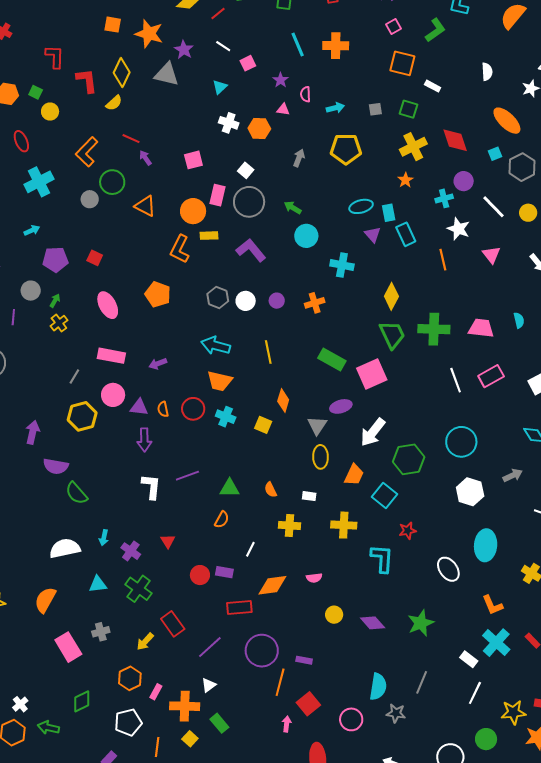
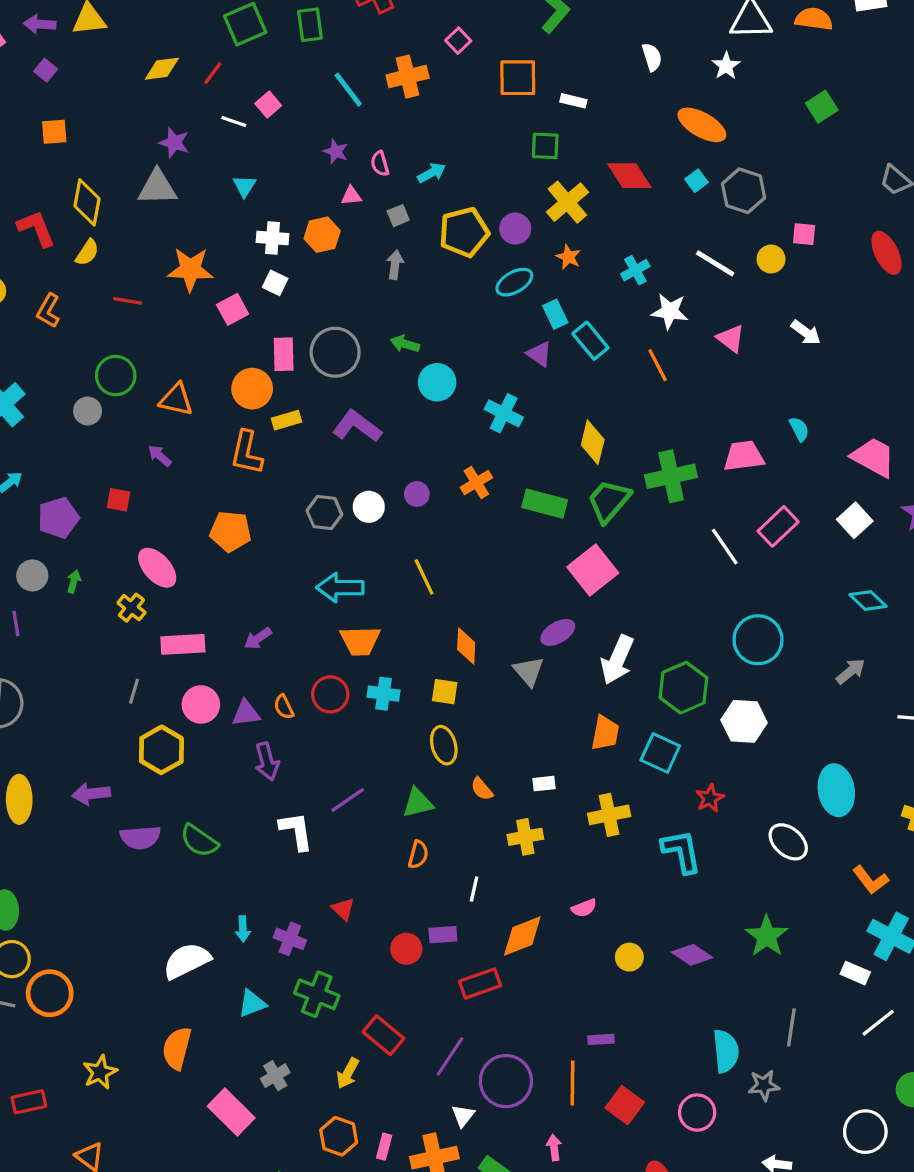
pink square: (394, 27) -> (458, 41), moved
orange star: (149, 34) -> (190, 269), moved
pink square: (248, 63) -> (268, 104), moved
gray square: (375, 109) -> (398, 216), moved
orange L-shape: (87, 152) -> (48, 311), moved, size x0.7
purple arrow: (145, 158) -> (160, 456), moved
white square: (246, 170) -> (275, 283), moved
purple circle: (464, 181) -> (515, 229), moved
cyan ellipse: (361, 206) -> (514, 282), moved
cyan cross: (342, 265) -> (504, 413), turned 30
yellow cross: (59, 323) -> (131, 608), moved
green trapezoid: (392, 335) -> (609, 501), turned -100
green rectangle: (332, 359) -> (545, 504), moved
purple arrow: (33, 432) -> (91, 794), turned -95
yellow ellipse: (321, 457) -> (444, 745), moved
white hexagon: (470, 492) -> (744, 721), moved
green semicircle: (77, 493) -> (199, 841), moved
purple circle: (262, 651) -> (506, 1081), moved
white line: (475, 693) -> (878, 1023), turned 40
pink arrow: (287, 724) -> (554, 1148), moved

